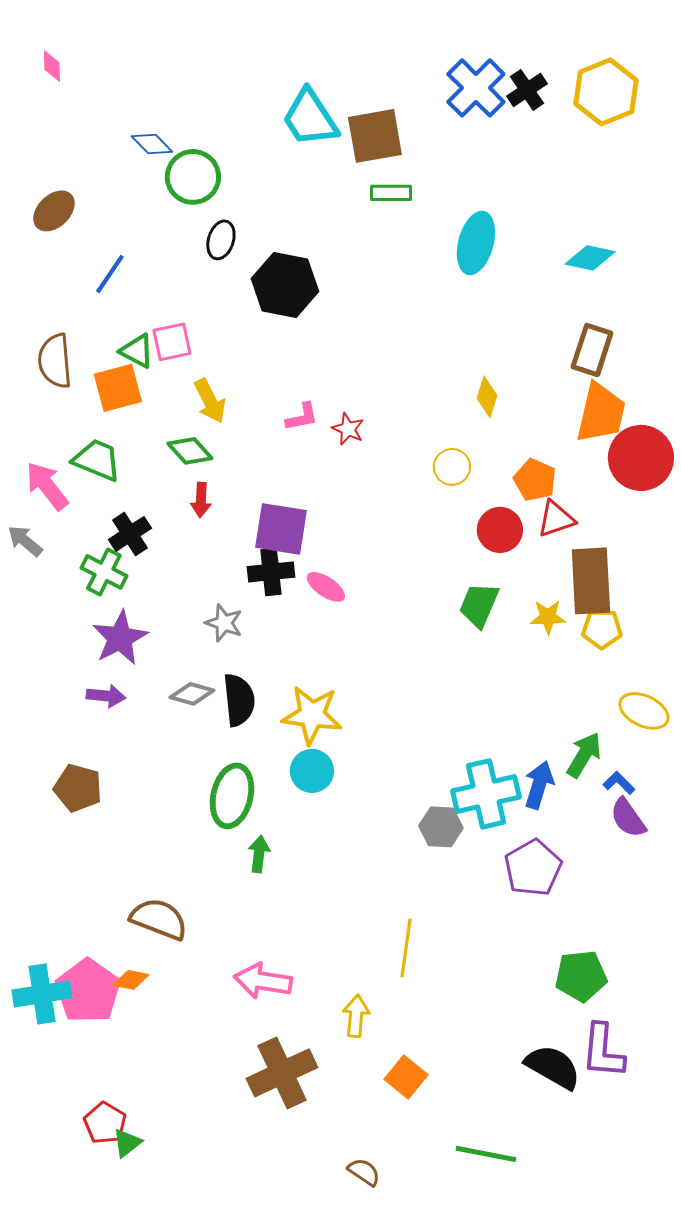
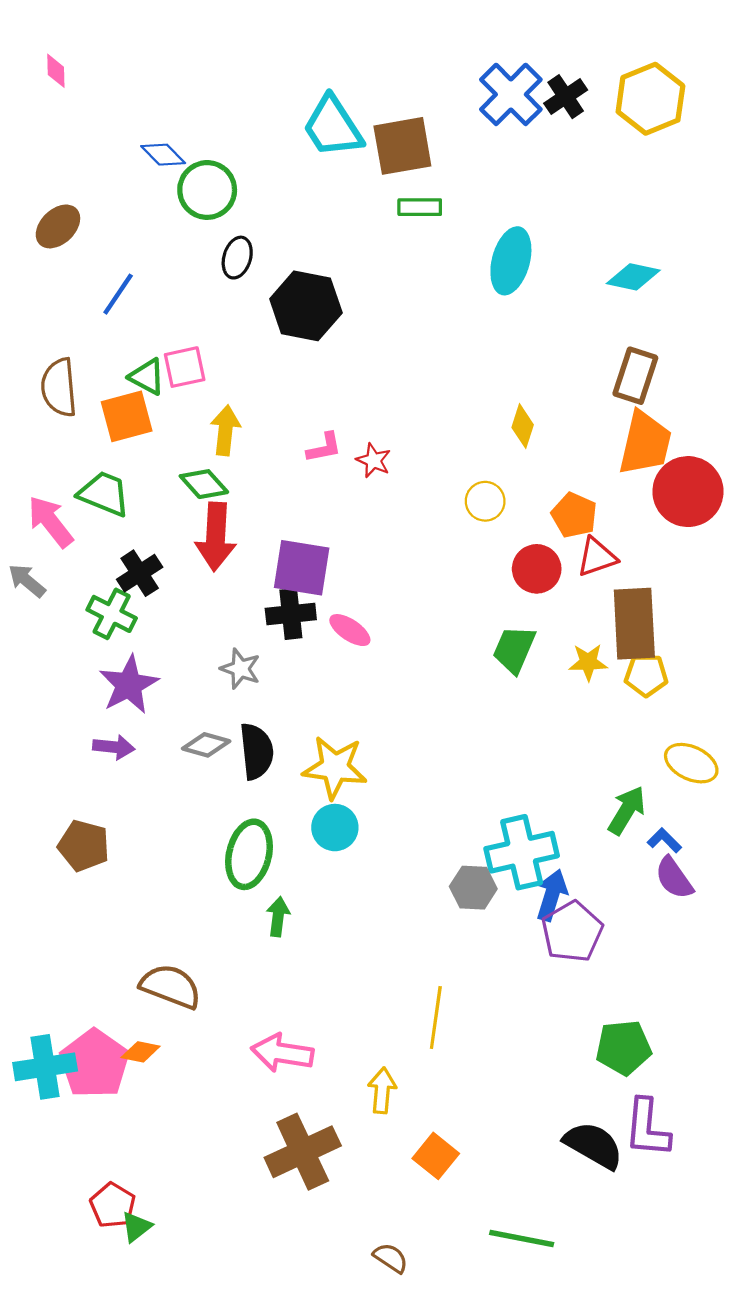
yellow arrow: (210, 401) -> (225, 430), turned -147
red arrow: (201, 500) -> (216, 537), size x1.8
blue arrow: (539, 785) -> (552, 895), moved

